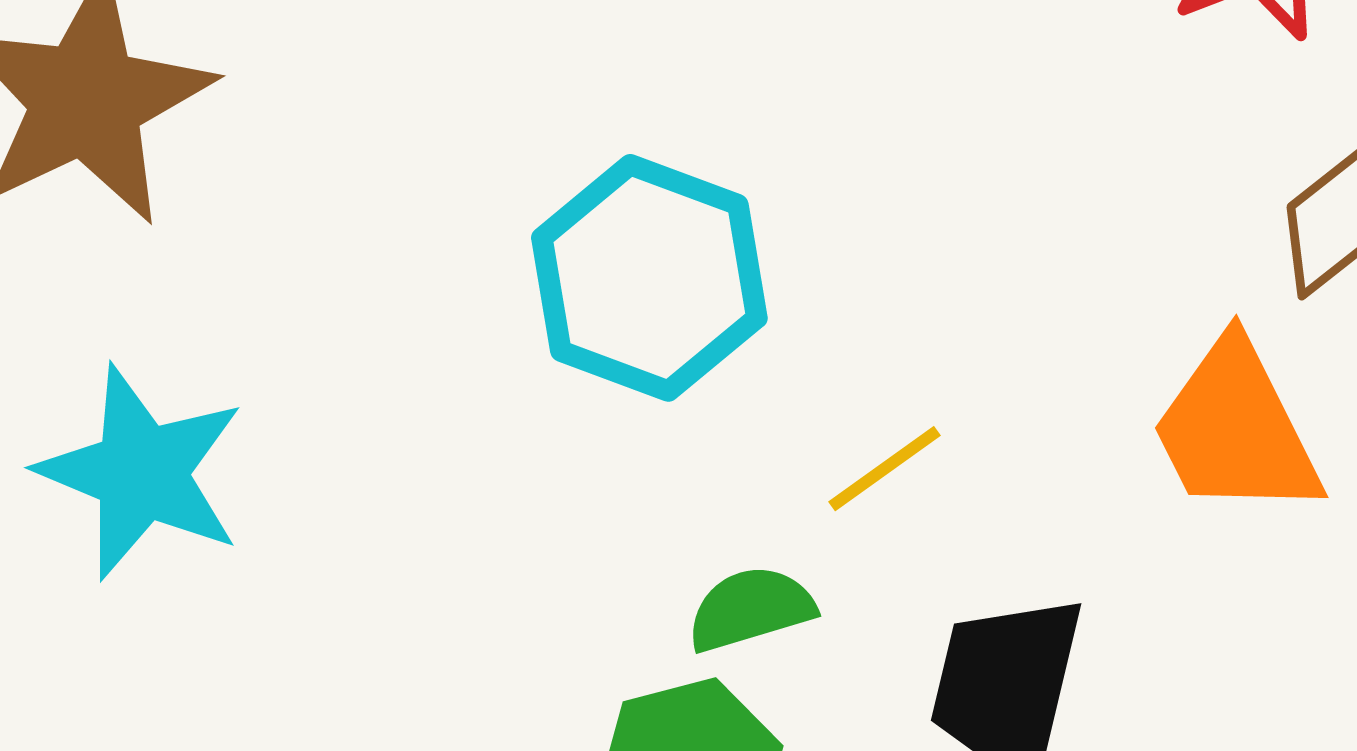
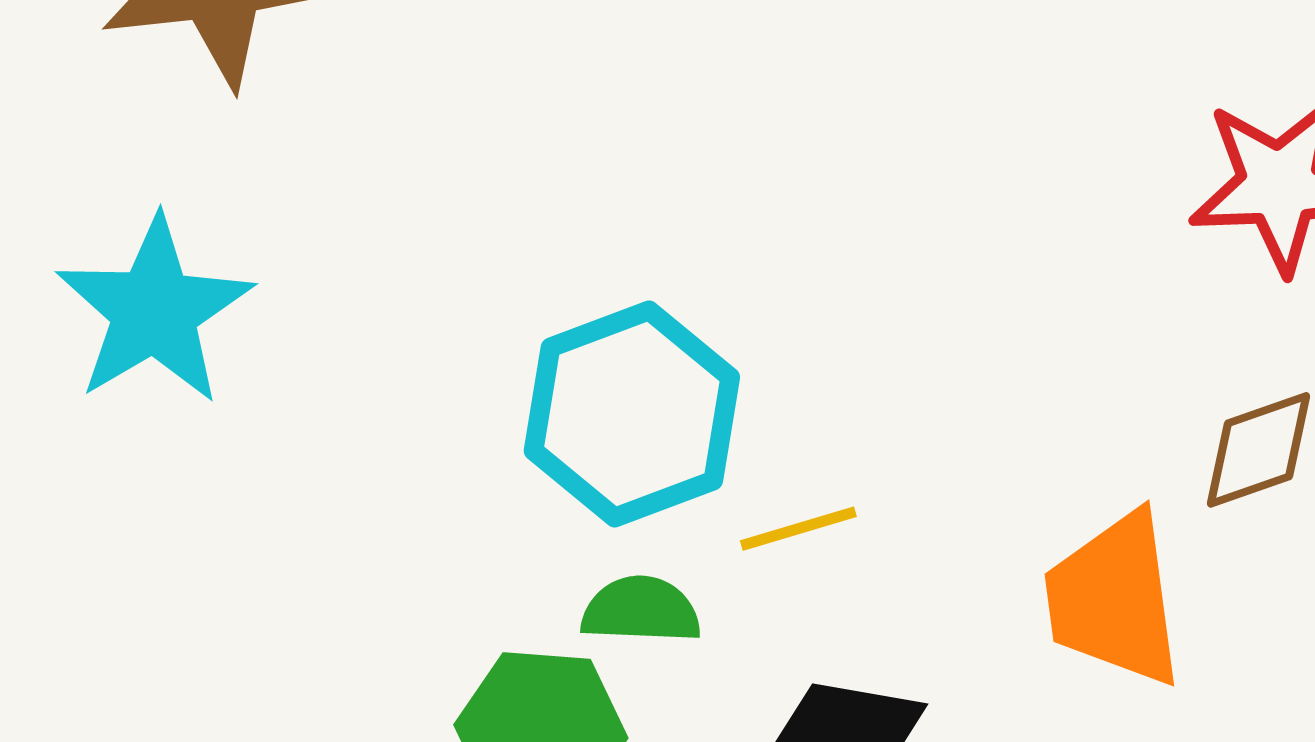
cyan hexagon: (649, 278) -> (632, 414), moved

